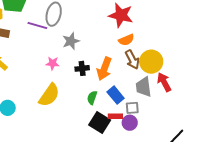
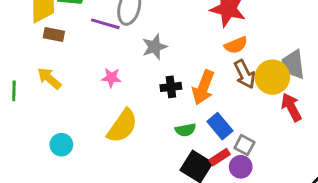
pink star: (52, 63) -> (111, 78), moved
gray trapezoid: (144, 87) -> (293, 65), moved
green semicircle: (92, 98) -> (186, 130), turned -120
gray square: (132, 108) -> (244, 145), turned 32
red rectangle: (115, 116) -> (220, 157), turned -32

